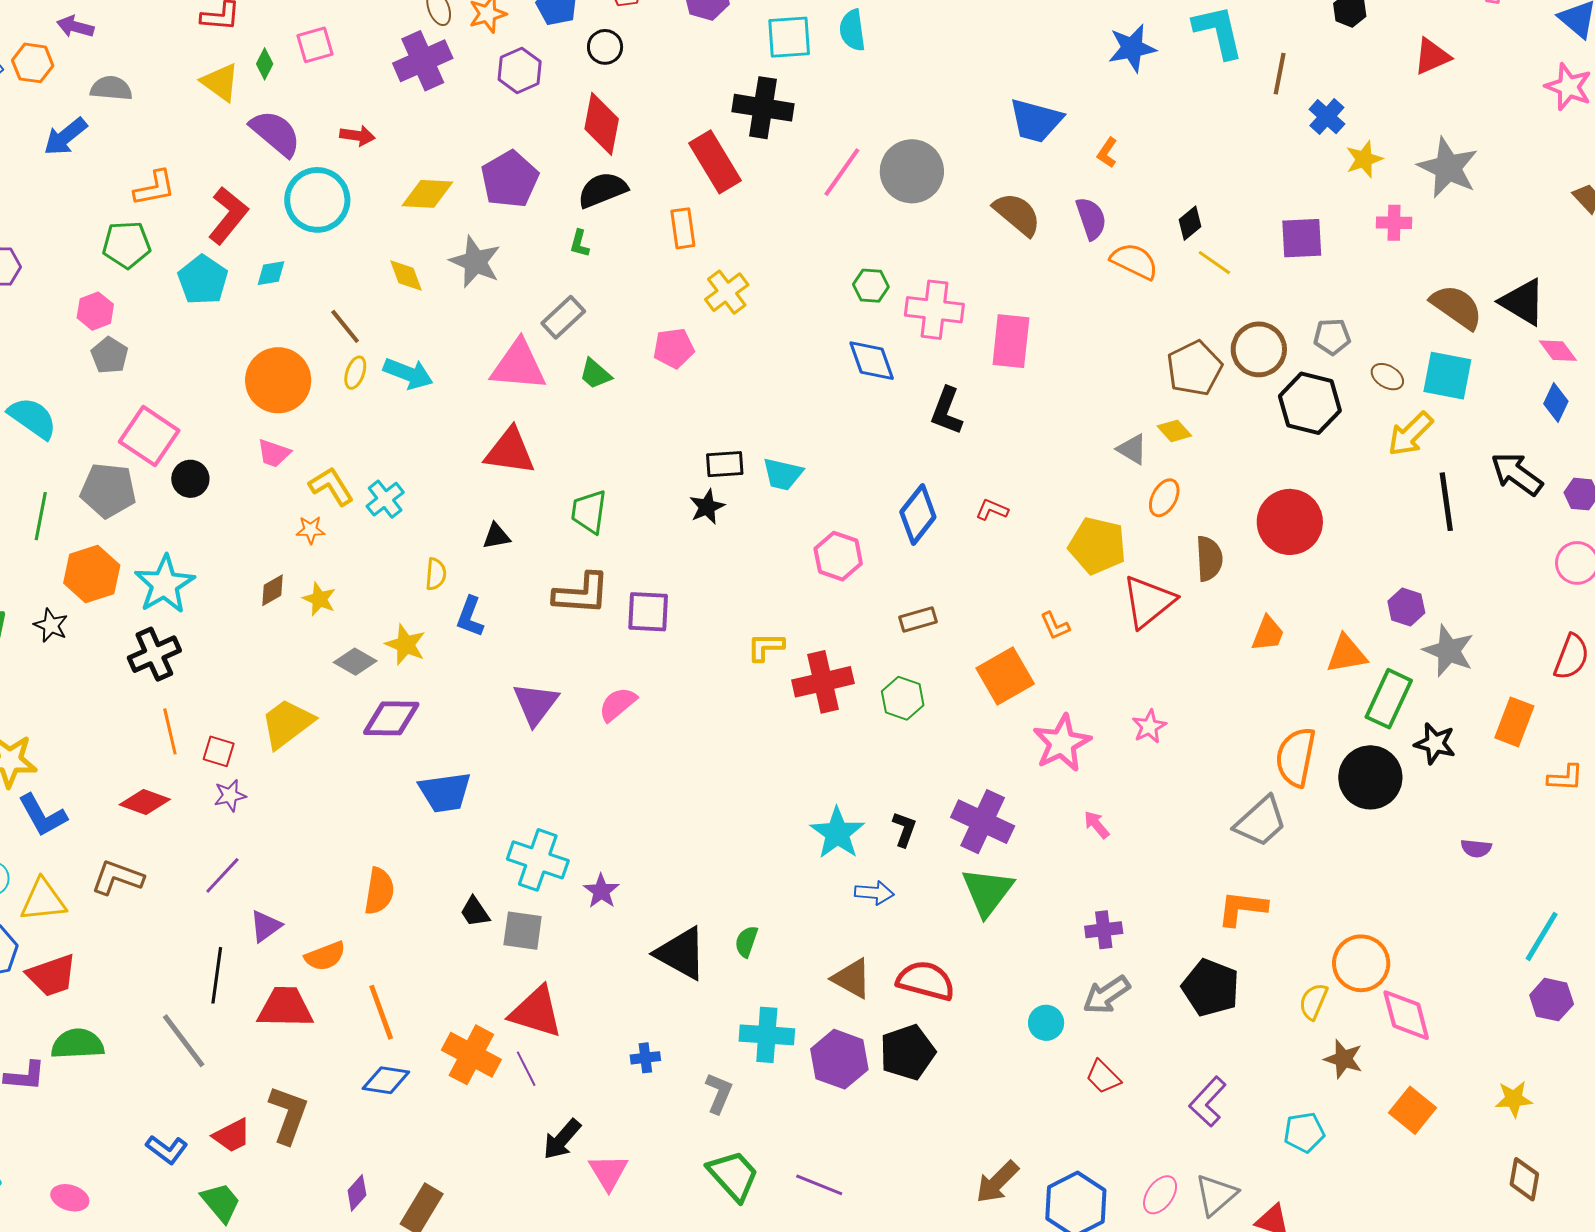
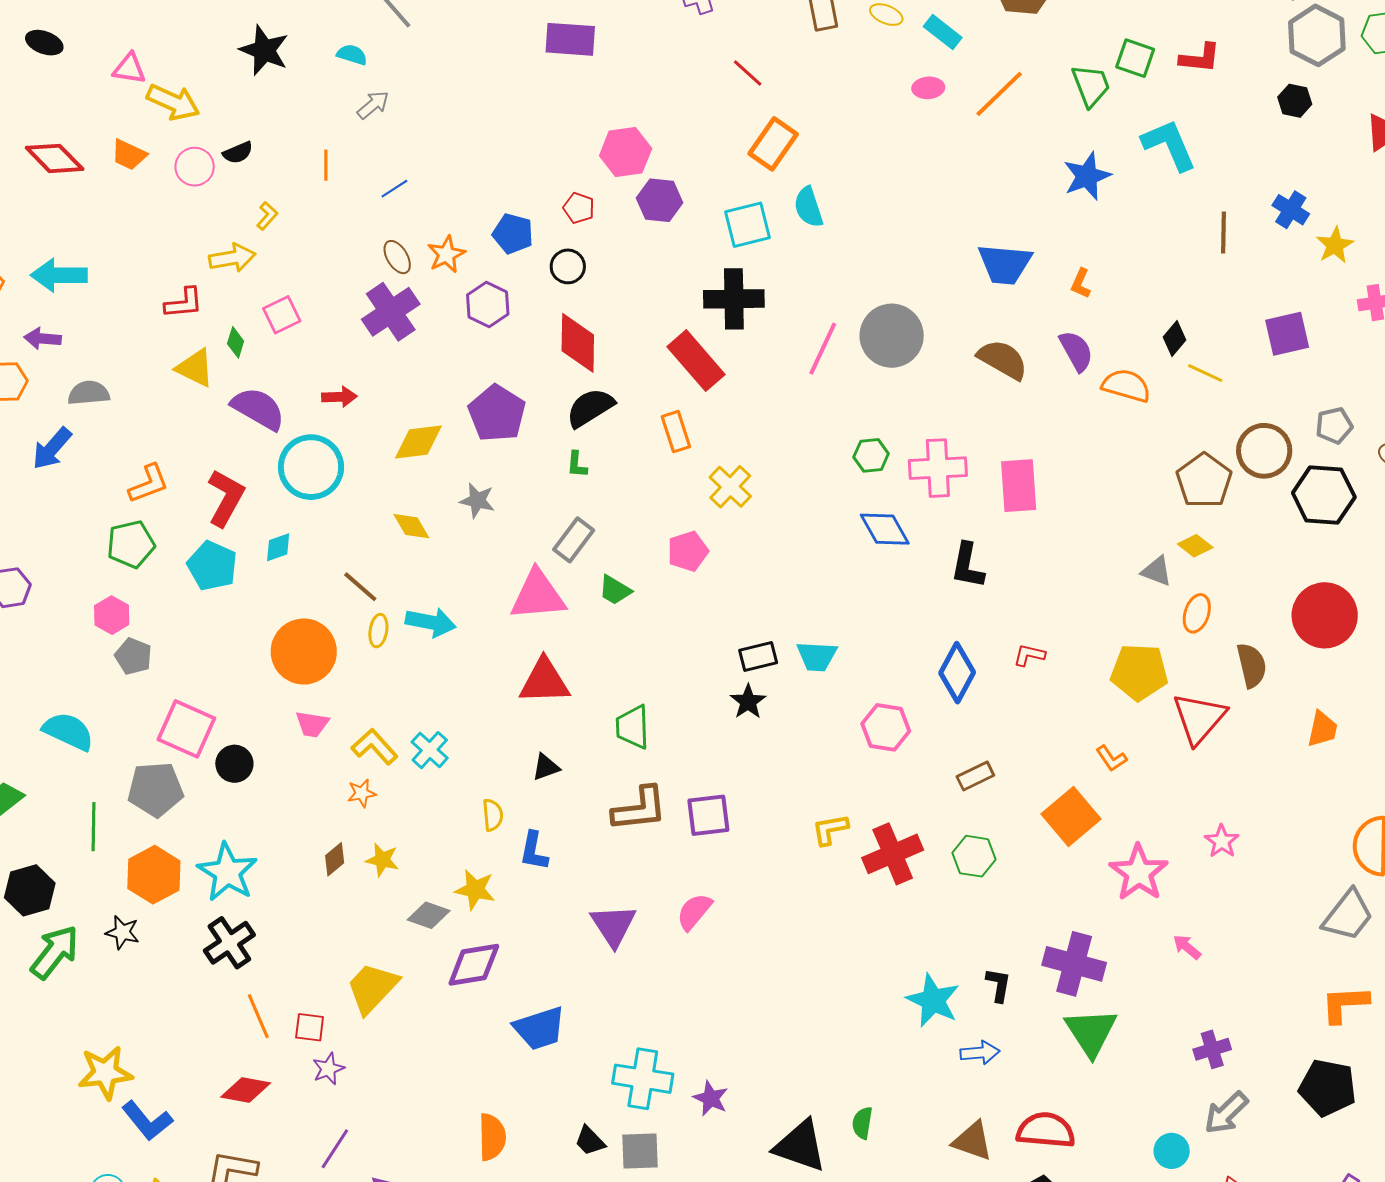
brown line: (1280, 74) -> (1224, 232), moved
gray star: (475, 262) -> (477, 501), size x0.7

